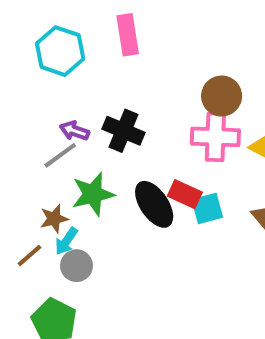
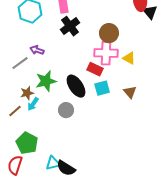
black cross: (123, 131) -> (70, 26), moved, turned 30
gray line: (60, 155) -> (20, 63), moved
red rectangle: (185, 194) -> (95, 69), moved
gray circle: (76, 266) -> (66, 110), moved

